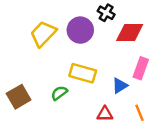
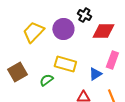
brown square: (19, 97) -> (17, 72), moved

